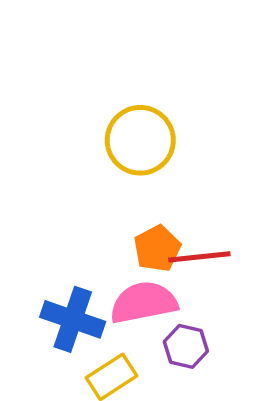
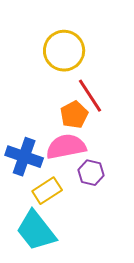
red line: (199, 257) -> (90, 96), moved, turned 63

